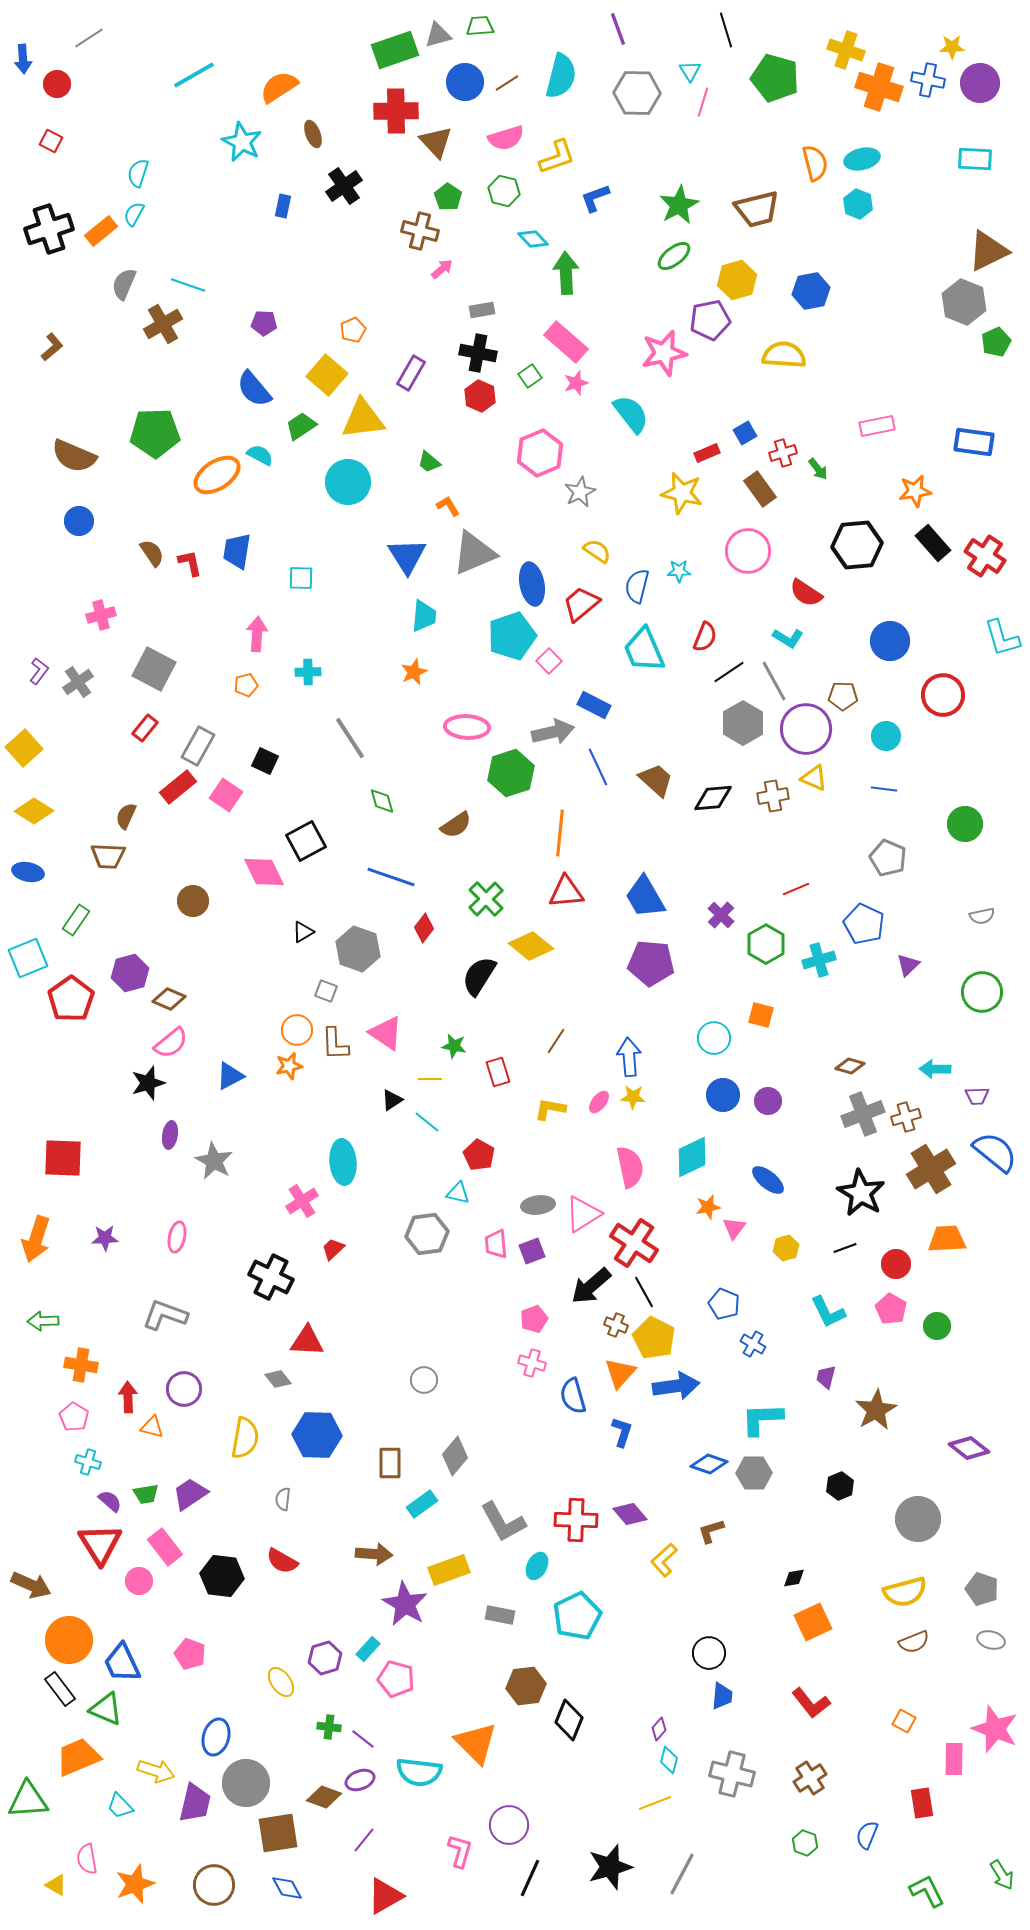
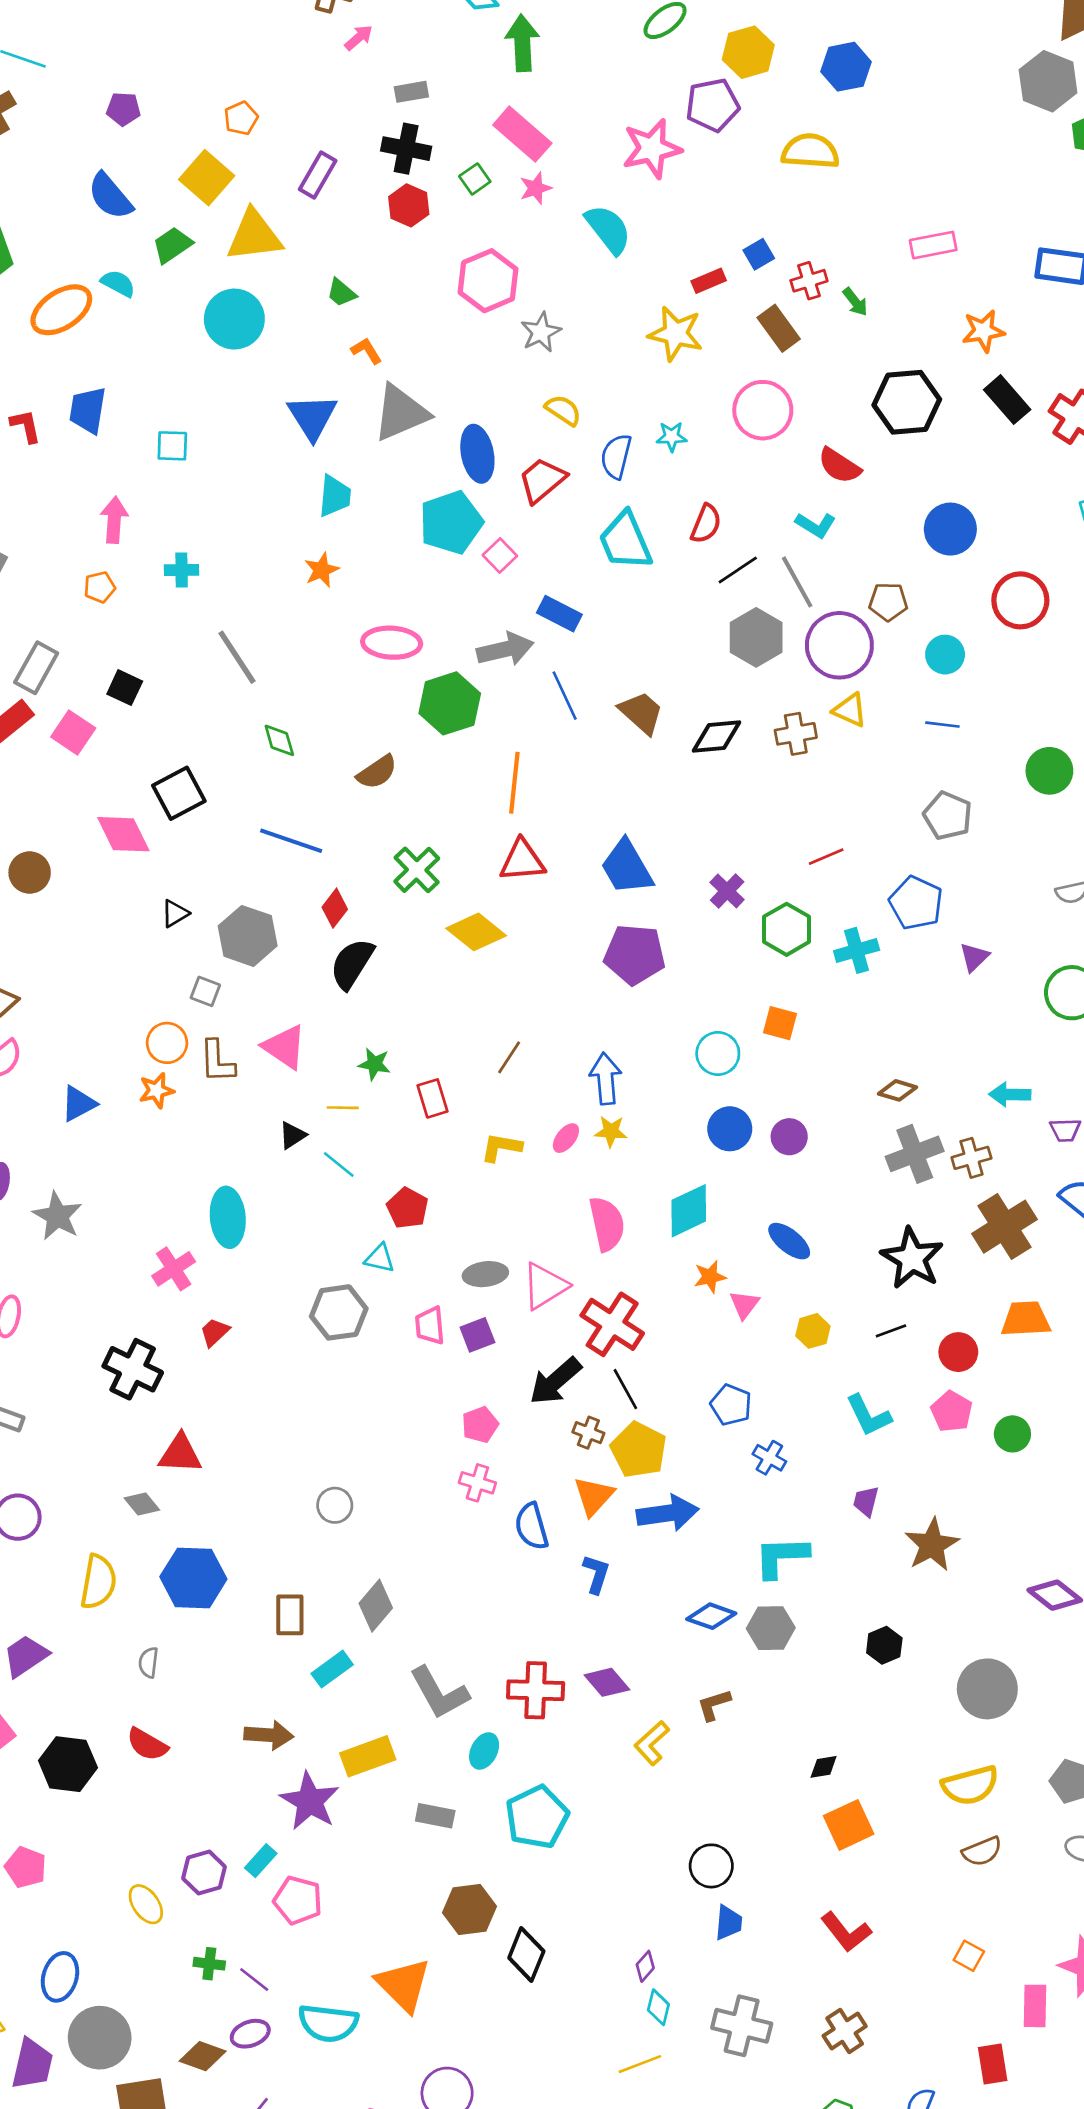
black semicircle: (479, 976) -> (352, 964), moved

